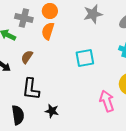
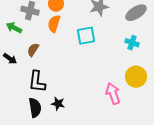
cyan square: (85, 58) -> (86, 36), moved
black semicircle: (18, 115) -> (35, 108), moved

